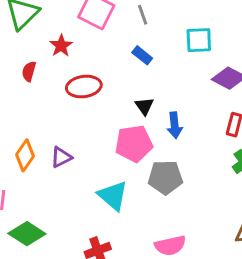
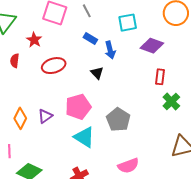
blue arrow: (175, 125) -> (110, 50), moved
pink pentagon: (134, 144) -> (78, 107), moved
gray pentagon: (165, 177) -> (118, 120), turned -30

